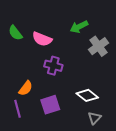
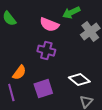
pink semicircle: (42, 39) -> (49, 25), moved

